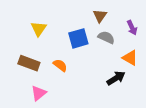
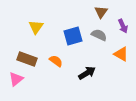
brown triangle: (100, 16) -> (101, 12), moved
black arrow: (116, 78) -> (87, 73), moved
pink triangle: (39, 93) -> (16, 79), moved

